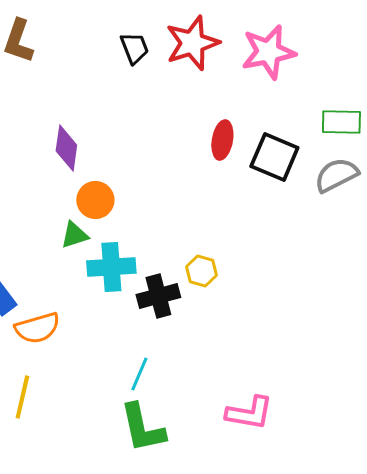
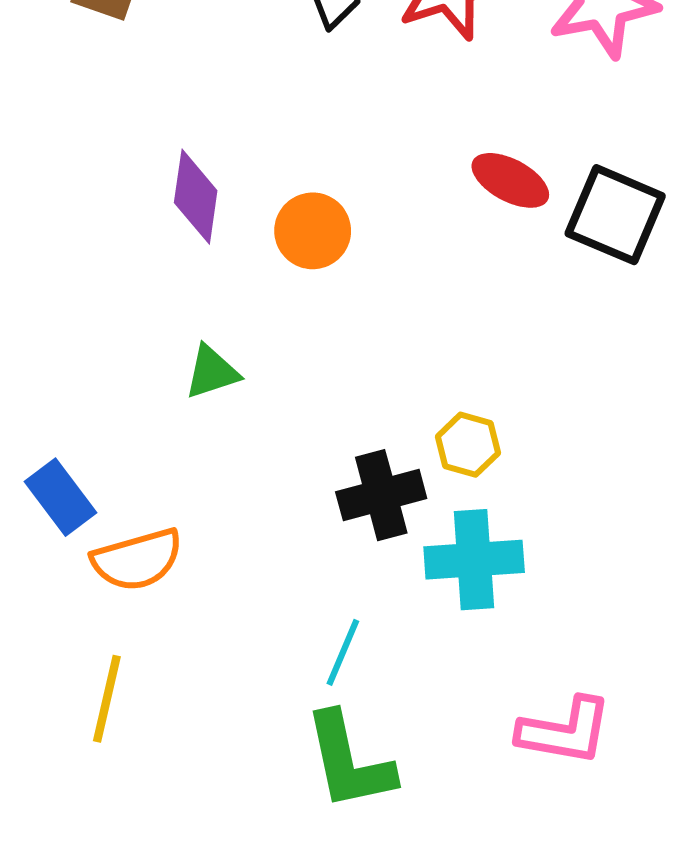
red ellipse: (222, 140) -> (510, 180), turned -72
orange circle: (95, 200) -> (313, 231), moved
cyan cross: (111, 267) -> (474, 560), moved

